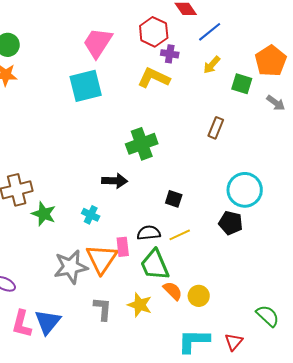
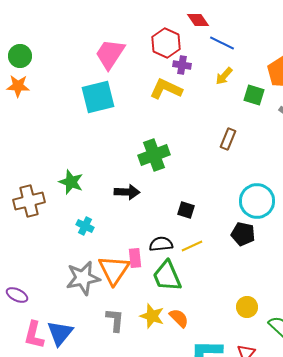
blue line: (210, 32) -> (222, 43), turned 65
green star: (44, 214) -> (71, 182), moved
cyan cross: (91, 215) -> (85, 226), moved
orange semicircle: (173, 291) -> (179, 318), moved
yellow circle: (199, 296) -> (247, 307), moved

